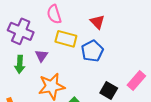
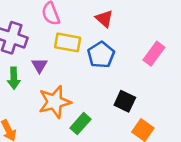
pink rectangle: (136, 81) -> (154, 54), moved

